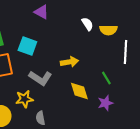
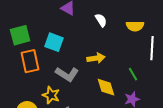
white semicircle: (87, 24) -> (101, 20), moved
yellow star: (24, 99) -> (51, 95), turned 30

